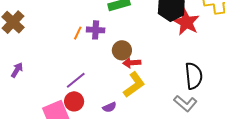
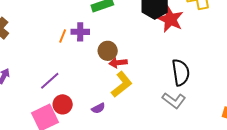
purple line: (76, 80) -> (50, 81), moved

